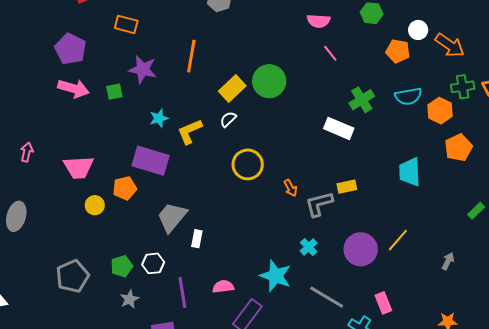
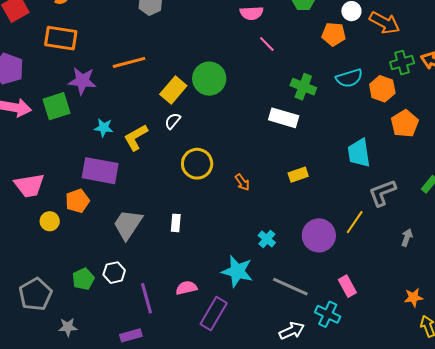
orange rectangle: (126, 24) -> (61, 38), size x1.4
orange line: (191, 56) -> (129, 62), turned 72
green square: (114, 92) -> (56, 106), size x1.6
green cross: (362, 100) -> (303, 87), turned -30
cyan star: (159, 118) -> (104, 128), turned 30
gray L-shape: (319, 204) -> (382, 193), moved
white rectangle: (197, 239) -> (176, 223), moved
gray star: (129, 299) -> (68, 327), moved, turned 30

